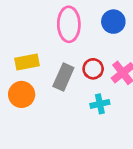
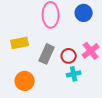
red circle: (93, 69) -> (69, 56), moved
orange circle: (22, 94) -> (25, 81), moved

